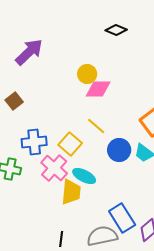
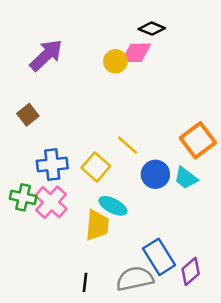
yellow circle: (87, 74) -> (115, 61), moved
pink diamond: (98, 89) -> (136, 53), moved
pink cross: (54, 168) -> (51, 202), moved

